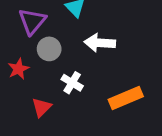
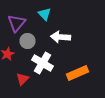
white cross: (72, 83) -> (42, 63), size x1.5

